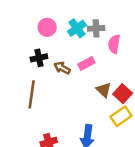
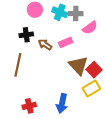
cyan cross: (77, 28) -> (60, 12), turned -35
pink semicircle: (114, 44) -> (90, 28), turned -140
brown triangle: (104, 90) -> (78, 65), size x1.5

